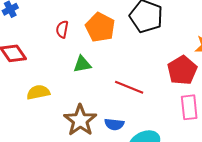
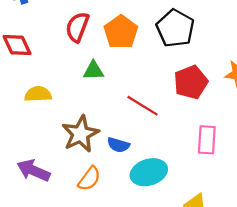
red semicircle: (62, 29) -> (77, 27), size x1.5
red pentagon: (182, 70) -> (191, 82), moved

